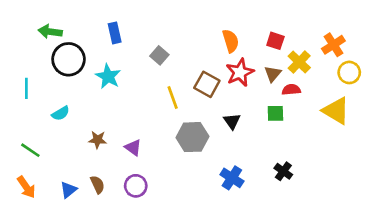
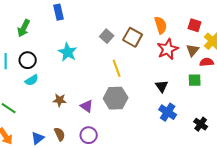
green arrow: (50, 32) -> (24, 28), moved, turned -72
blue rectangle: (115, 33) -> (59, 12), moved
black circle: (69, 59) -> (28, 60), moved, size x0.7
brown square: (207, 84) -> (133, 37), moved
gray hexagon: (192, 137) -> (116, 98), moved
blue cross: (232, 178) -> (168, 112), moved

